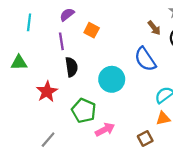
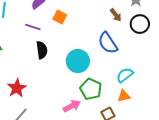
purple line: (61, 41) -> (33, 27), turned -63
red star: (47, 92) -> (17, 88), moved
green pentagon: (84, 111) -> (91, 89), moved

